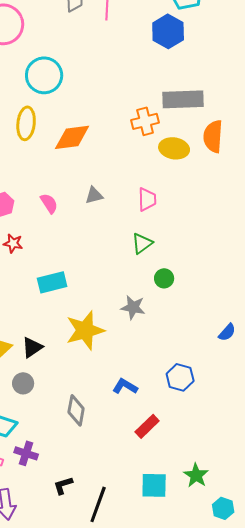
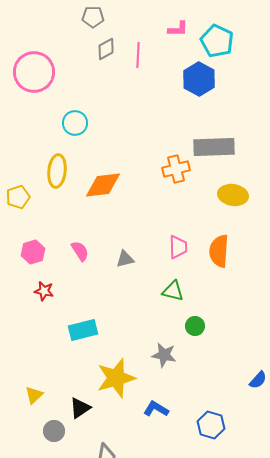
cyan circle: (44, 75) -> (75, 123), size x0.7
orange semicircle: (213, 136) -> (219, 251), moved
yellow ellipse: (174, 148) -> (233, 195), moved
gray triangle: (94, 195) -> (125, 259), moved
green triangle: (142, 243) -> (173, 291), turned 50
black triangle: (32, 347) -> (80, 408), moved
blue L-shape: (125, 386) -> (156, 409), moved

